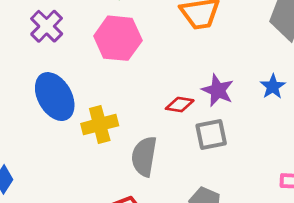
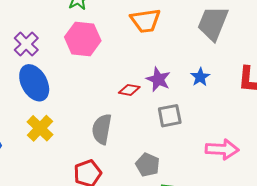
purple cross: (47, 26) -> (26, 44), moved
yellow cross: (100, 125) -> (40, 128), moved, turned -32
gray square: (211, 135) -> (170, 116), moved

